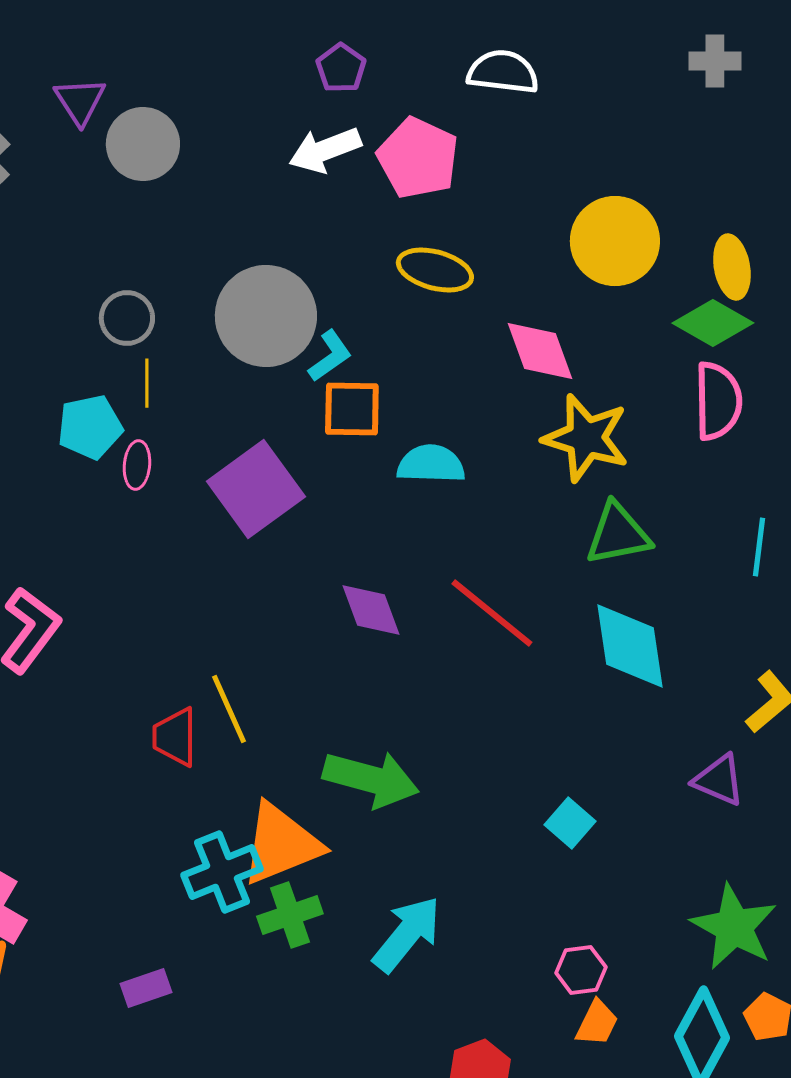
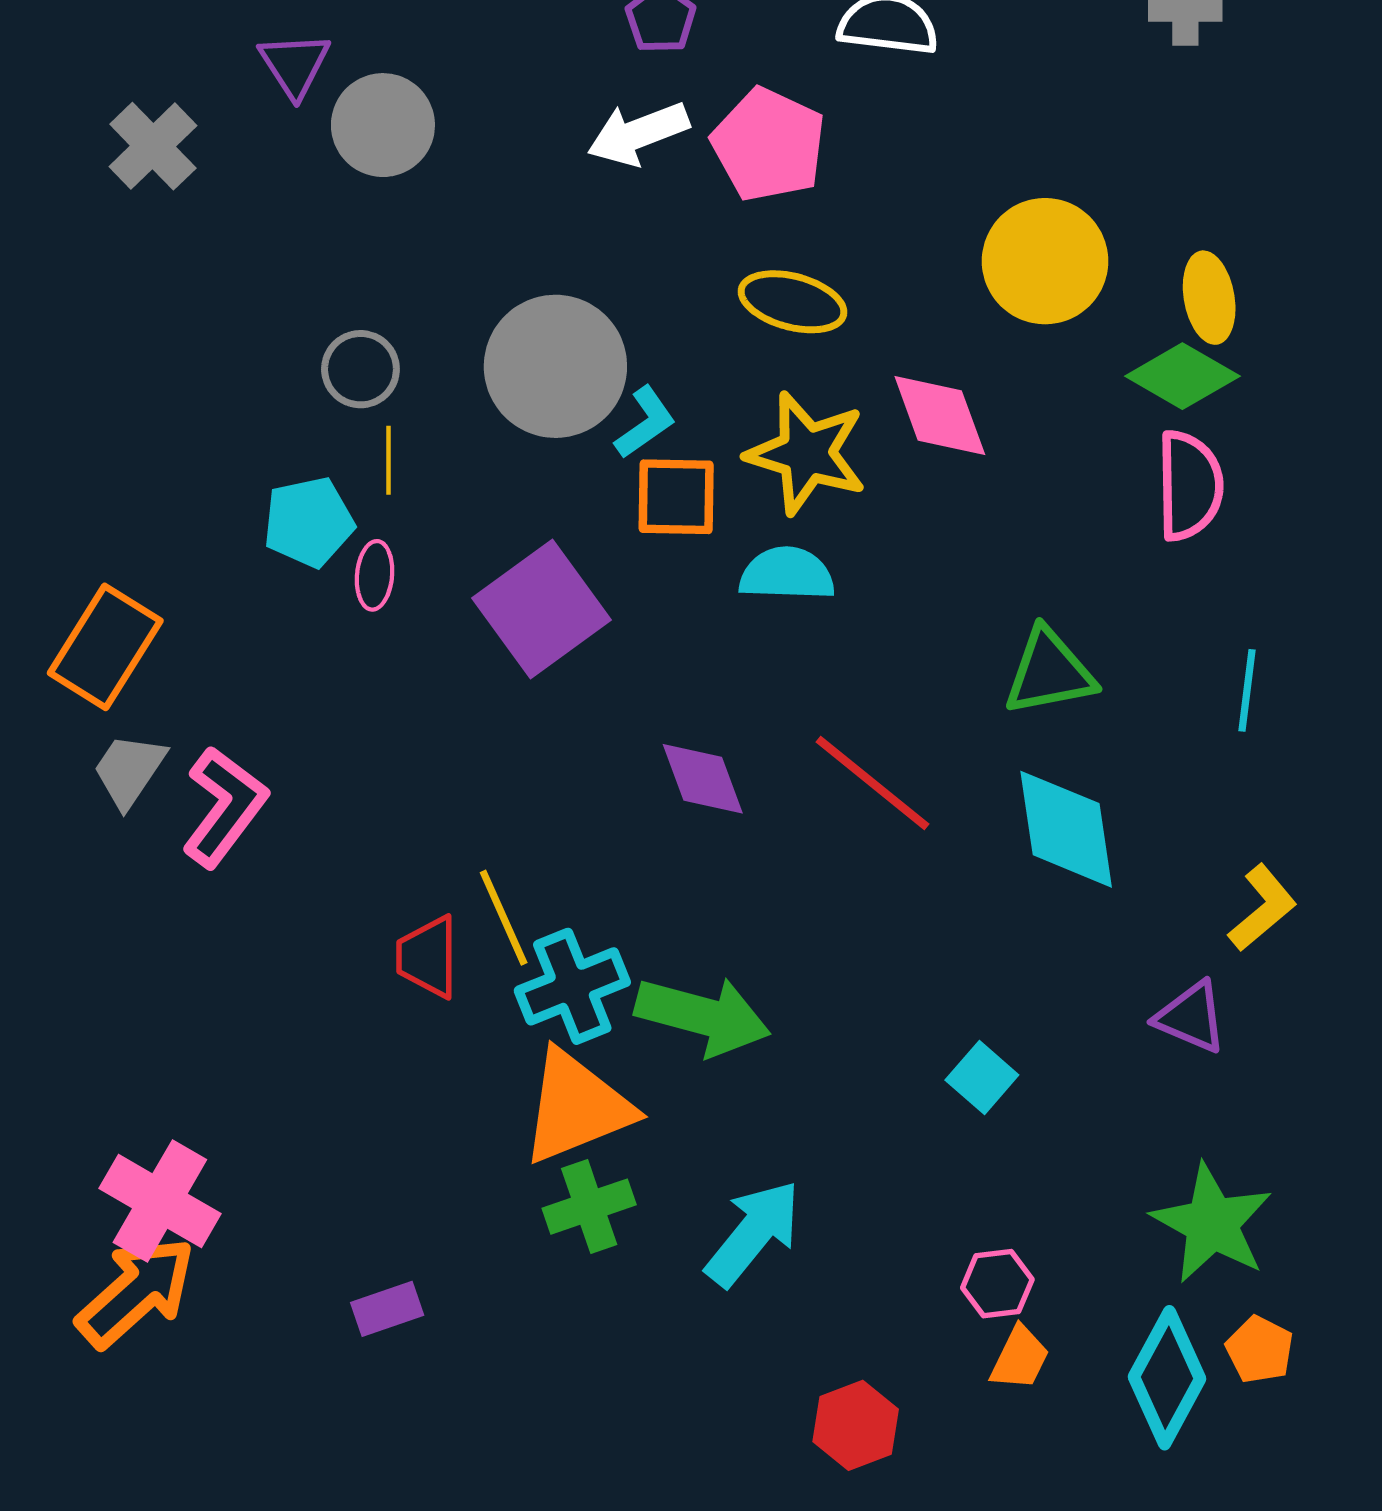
yellow star: (586, 438) -> (807, 453), moved
cyan cross: (222, 872) -> (572, 986), moved

